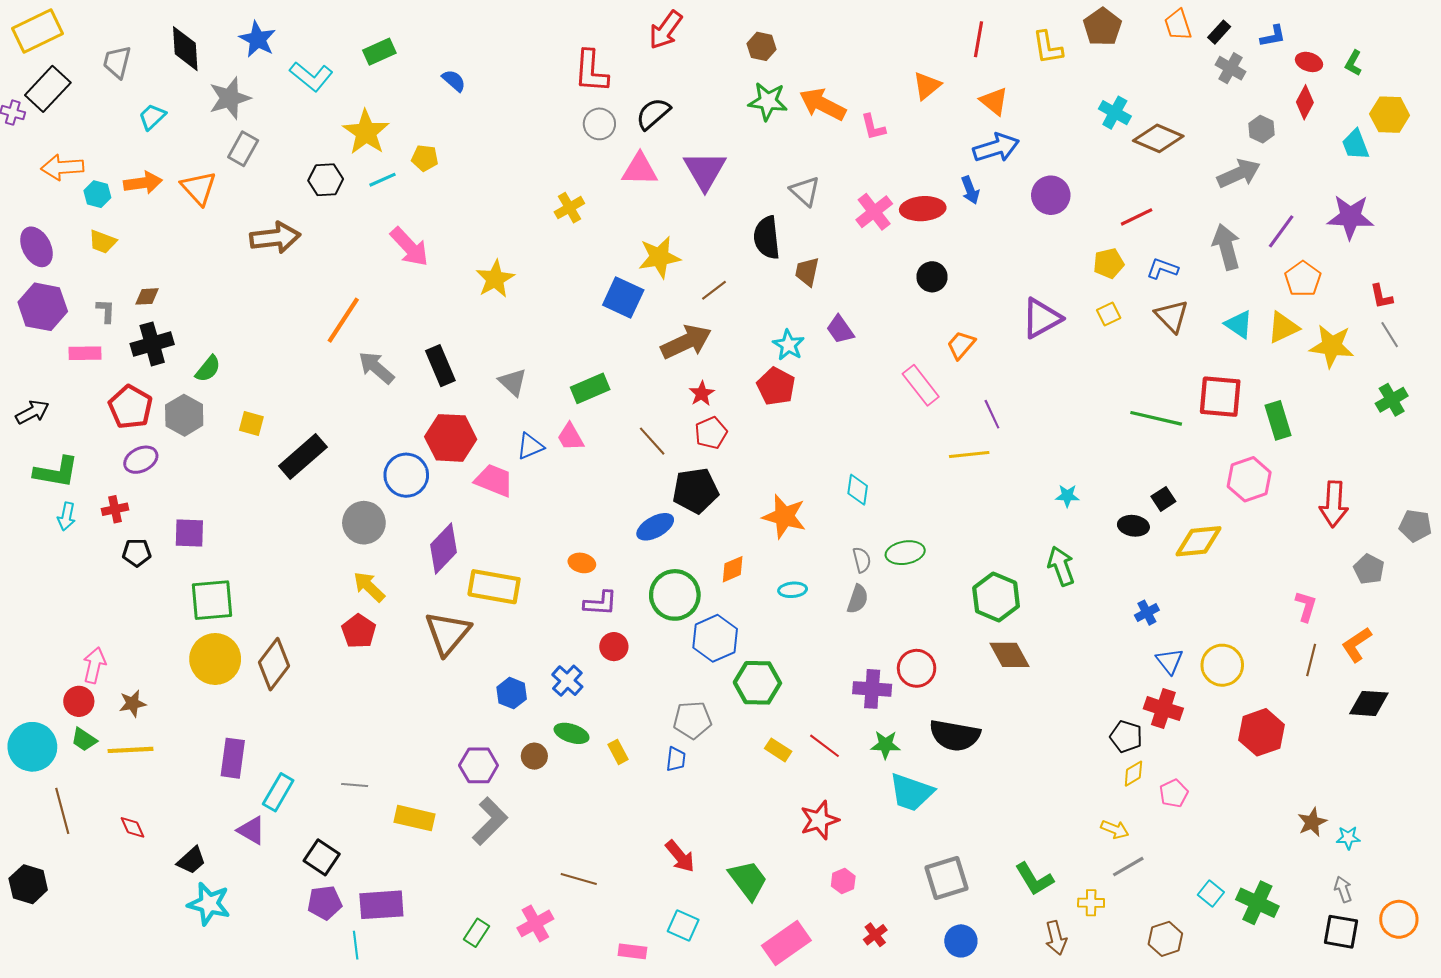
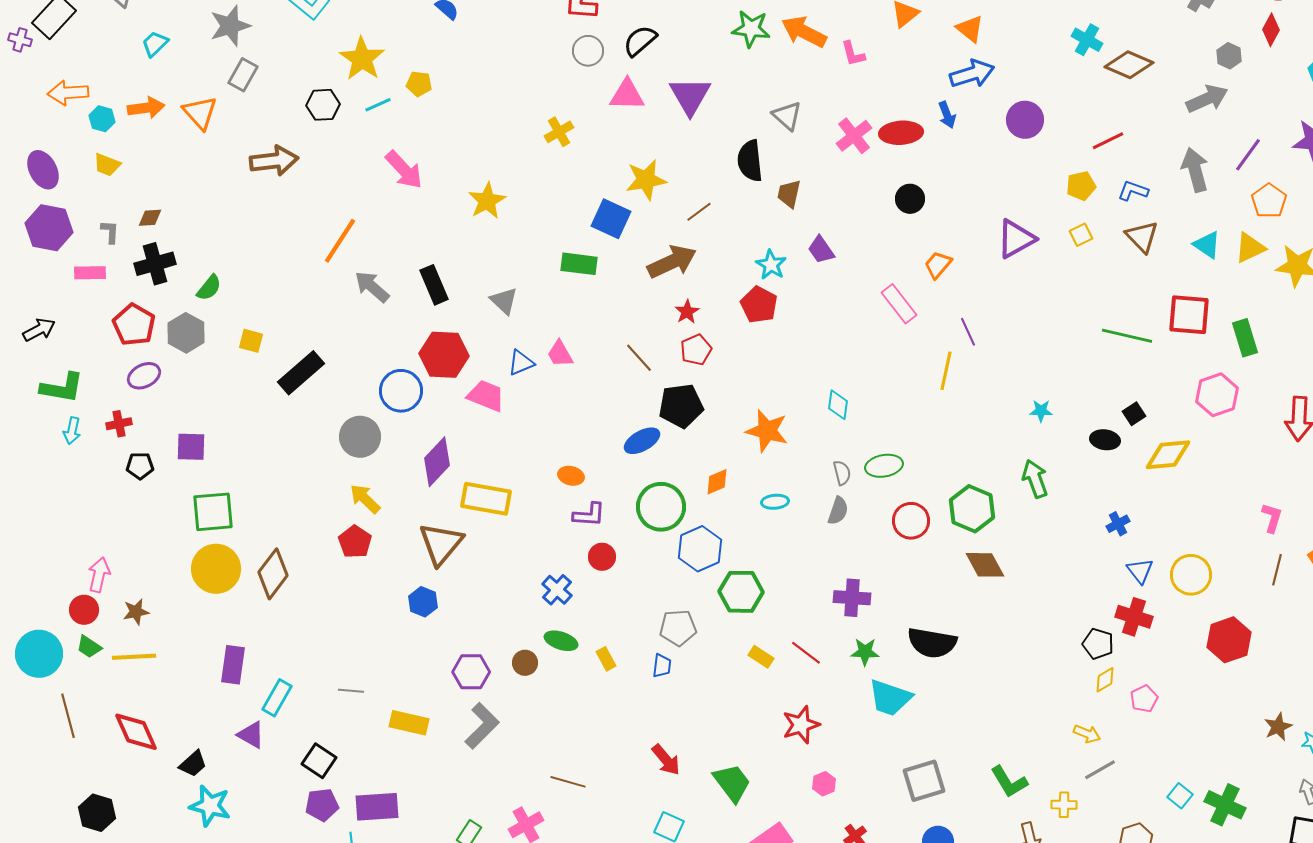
green rectangle: (590, 388) -> (579, 264), moved, turned 30
yellow line: (969, 454) -> (946, 371), turned -72
red circle: (917, 668) -> (911, 521), moved
blue hexagon: (512, 693) -> (423, 602), moved
red diamond: (133, 827) -> (136, 732), size x1.8
black hexagon: (28, 884) -> (97, 813), moved

